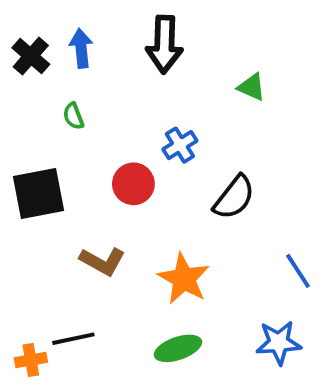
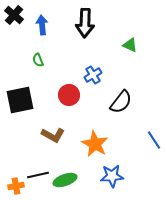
black cross: (31, 56) -> (14, 15), moved
blue star: (279, 343) -> (112, 176), moved
green ellipse: (178, 348) -> (65, 180), moved

